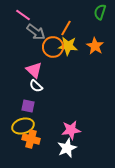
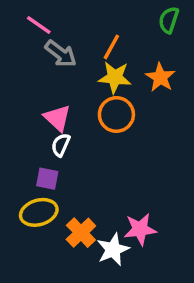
orange circle: (53, 47) -> (116, 114), moved
white semicircle: (36, 86) -> (61, 145), turned 72
pink star: (71, 130) -> (140, 229), moved
orange cross: (31, 139) -> (81, 233), moved, turned 30

